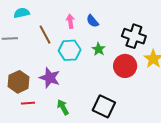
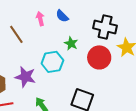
cyan hexagon: (70, 50) -> (52, 62), moved

